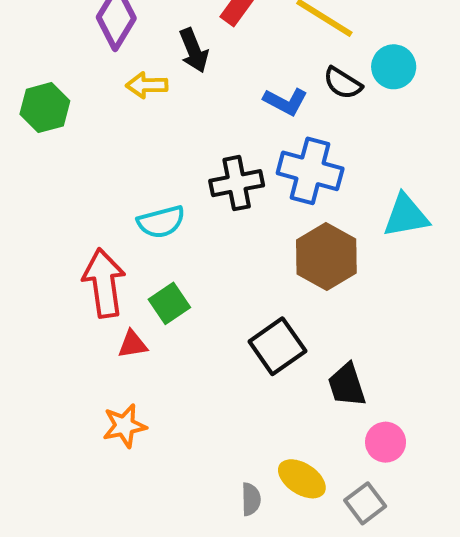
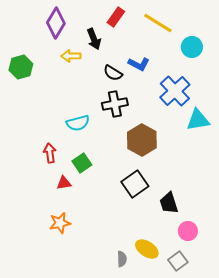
black semicircle: (343, 83) -> (113, 73), moved
blue cross: (310, 171) -> (175, 91), moved, turned 32
brown hexagon: (326, 257) -> (142, 140), moved
red arrow: (104, 283) -> (50, 153), size x0.6

